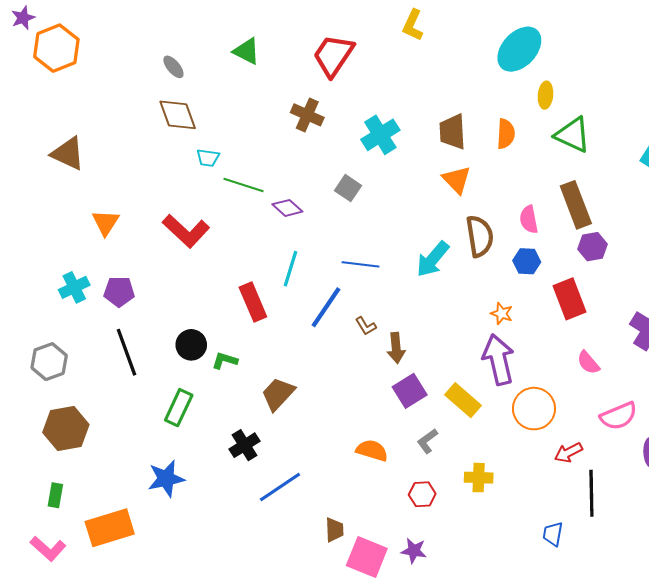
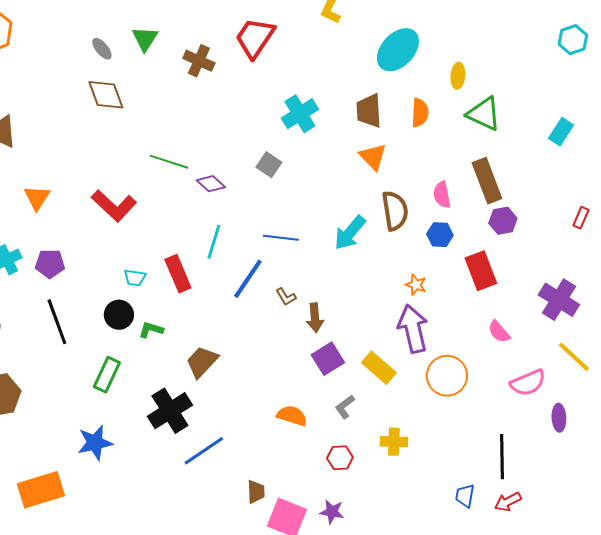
cyan ellipse: (519, 49) -> (398, 50), moved
green triangle: (247, 51) -> (145, 39), moved, turned 36
brown cross: (307, 115) -> (199, 61), moved
cyan trapezoid: (208, 158) -> (135, 278), moved
black cross: (245, 445) -> (170, 411), size x1.5
red arrow: (568, 452) -> (508, 502), moved

